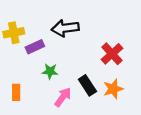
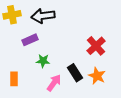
black arrow: (65, 28) -> (43, 16), moved
yellow cross: (14, 33) -> (12, 15), moved
orange star: (113, 89) -> (97, 76), turned -30

